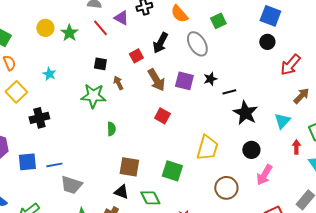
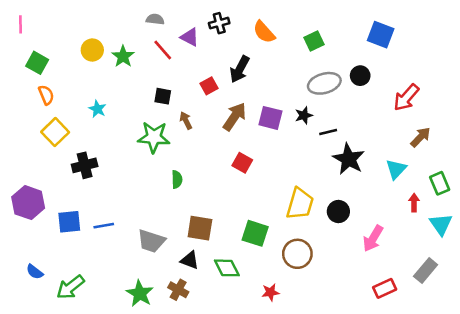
black circle: (267, 42) -> (360, 76), moved
gray ellipse: (197, 44) -> (324, 83), moved, turned -75
brown arrow: (156, 80) -> (235, 117), turned -115
black circle: (251, 150) -> (338, 212), moved
gray trapezoid: (71, 185) -> (151, 241), moved
brown circle: (226, 188) -> (297, 254), moved

